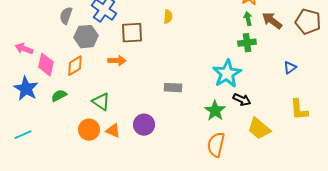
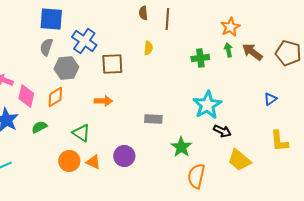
green cross: (247, 43) -> (200, 58), moved
orange arrow: (117, 61) -> (103, 101), moved
green star: (215, 111) -> (181, 147), moved

